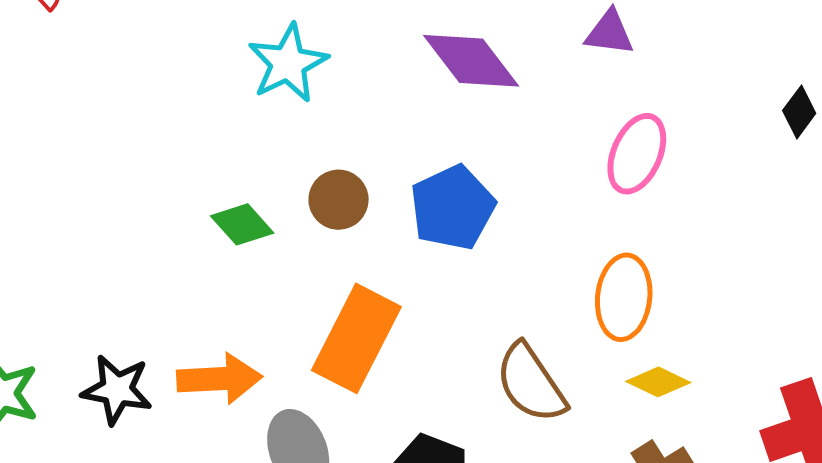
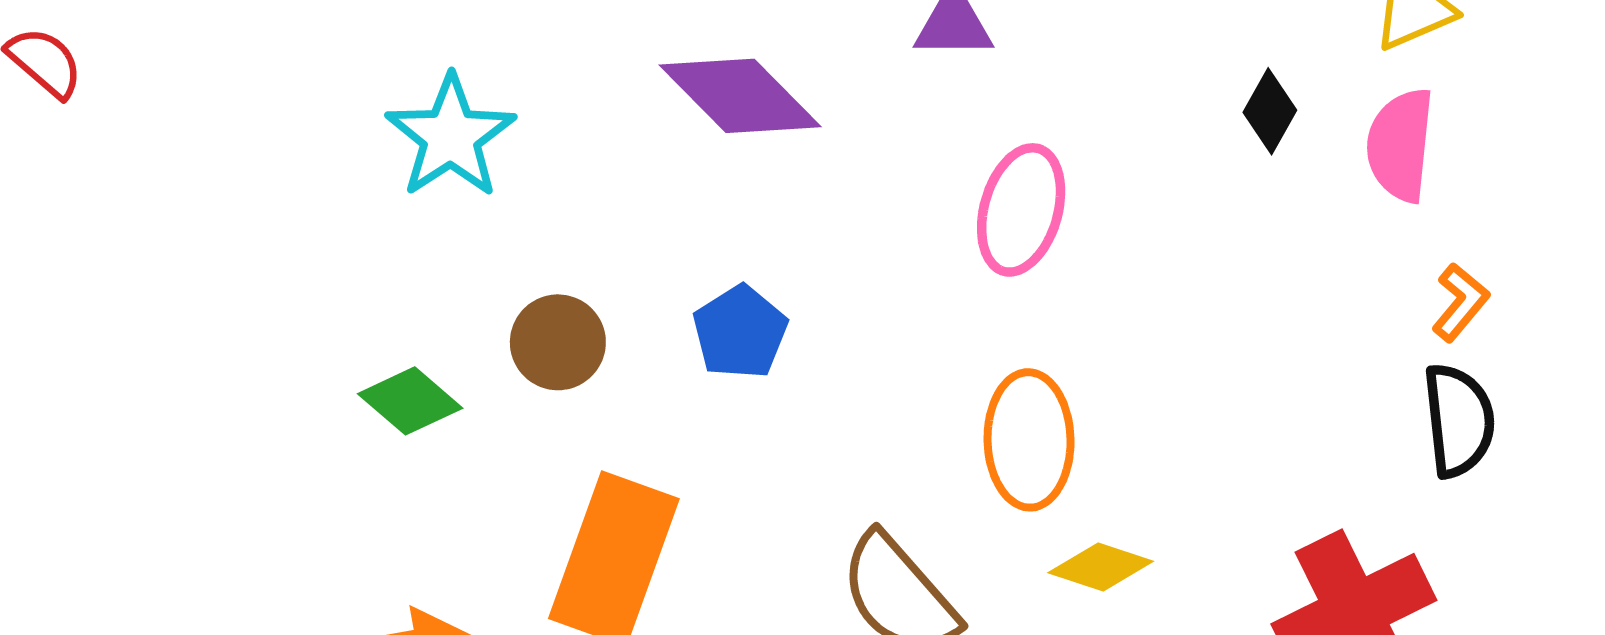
blue pentagon: (453, 208) -> (740, 332), size x0.7

